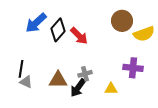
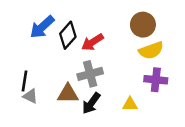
yellow semicircle: (144, 34) -> (151, 50), moved
red arrow: (79, 36) -> (92, 42), turned 102
gray cross: (85, 74) -> (90, 74), moved, size x1.5

